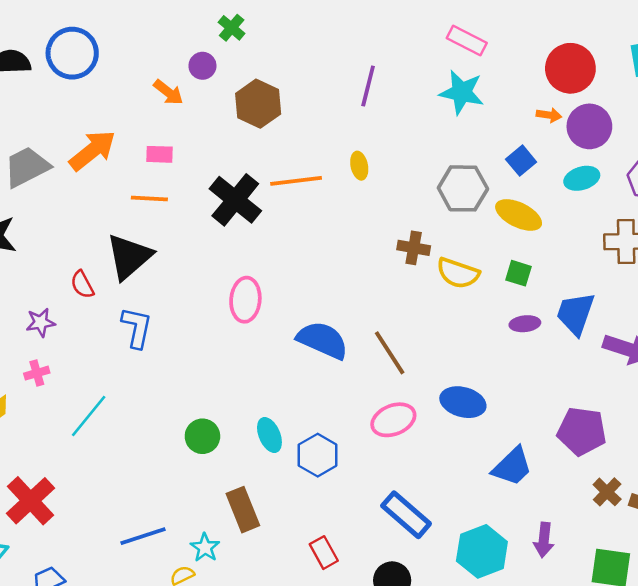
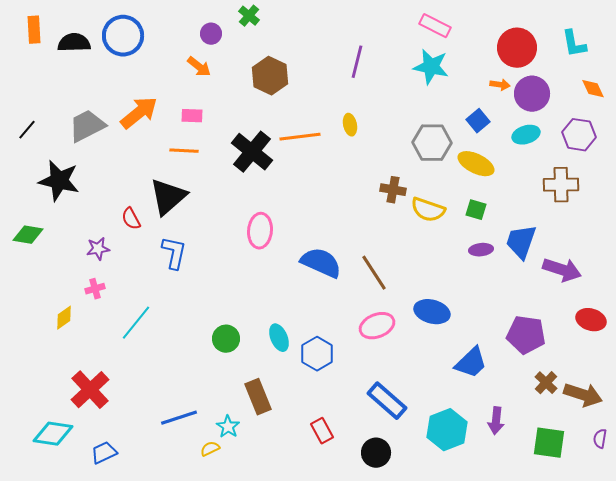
purple circle: (202, 66) -> (211, 34), moved

